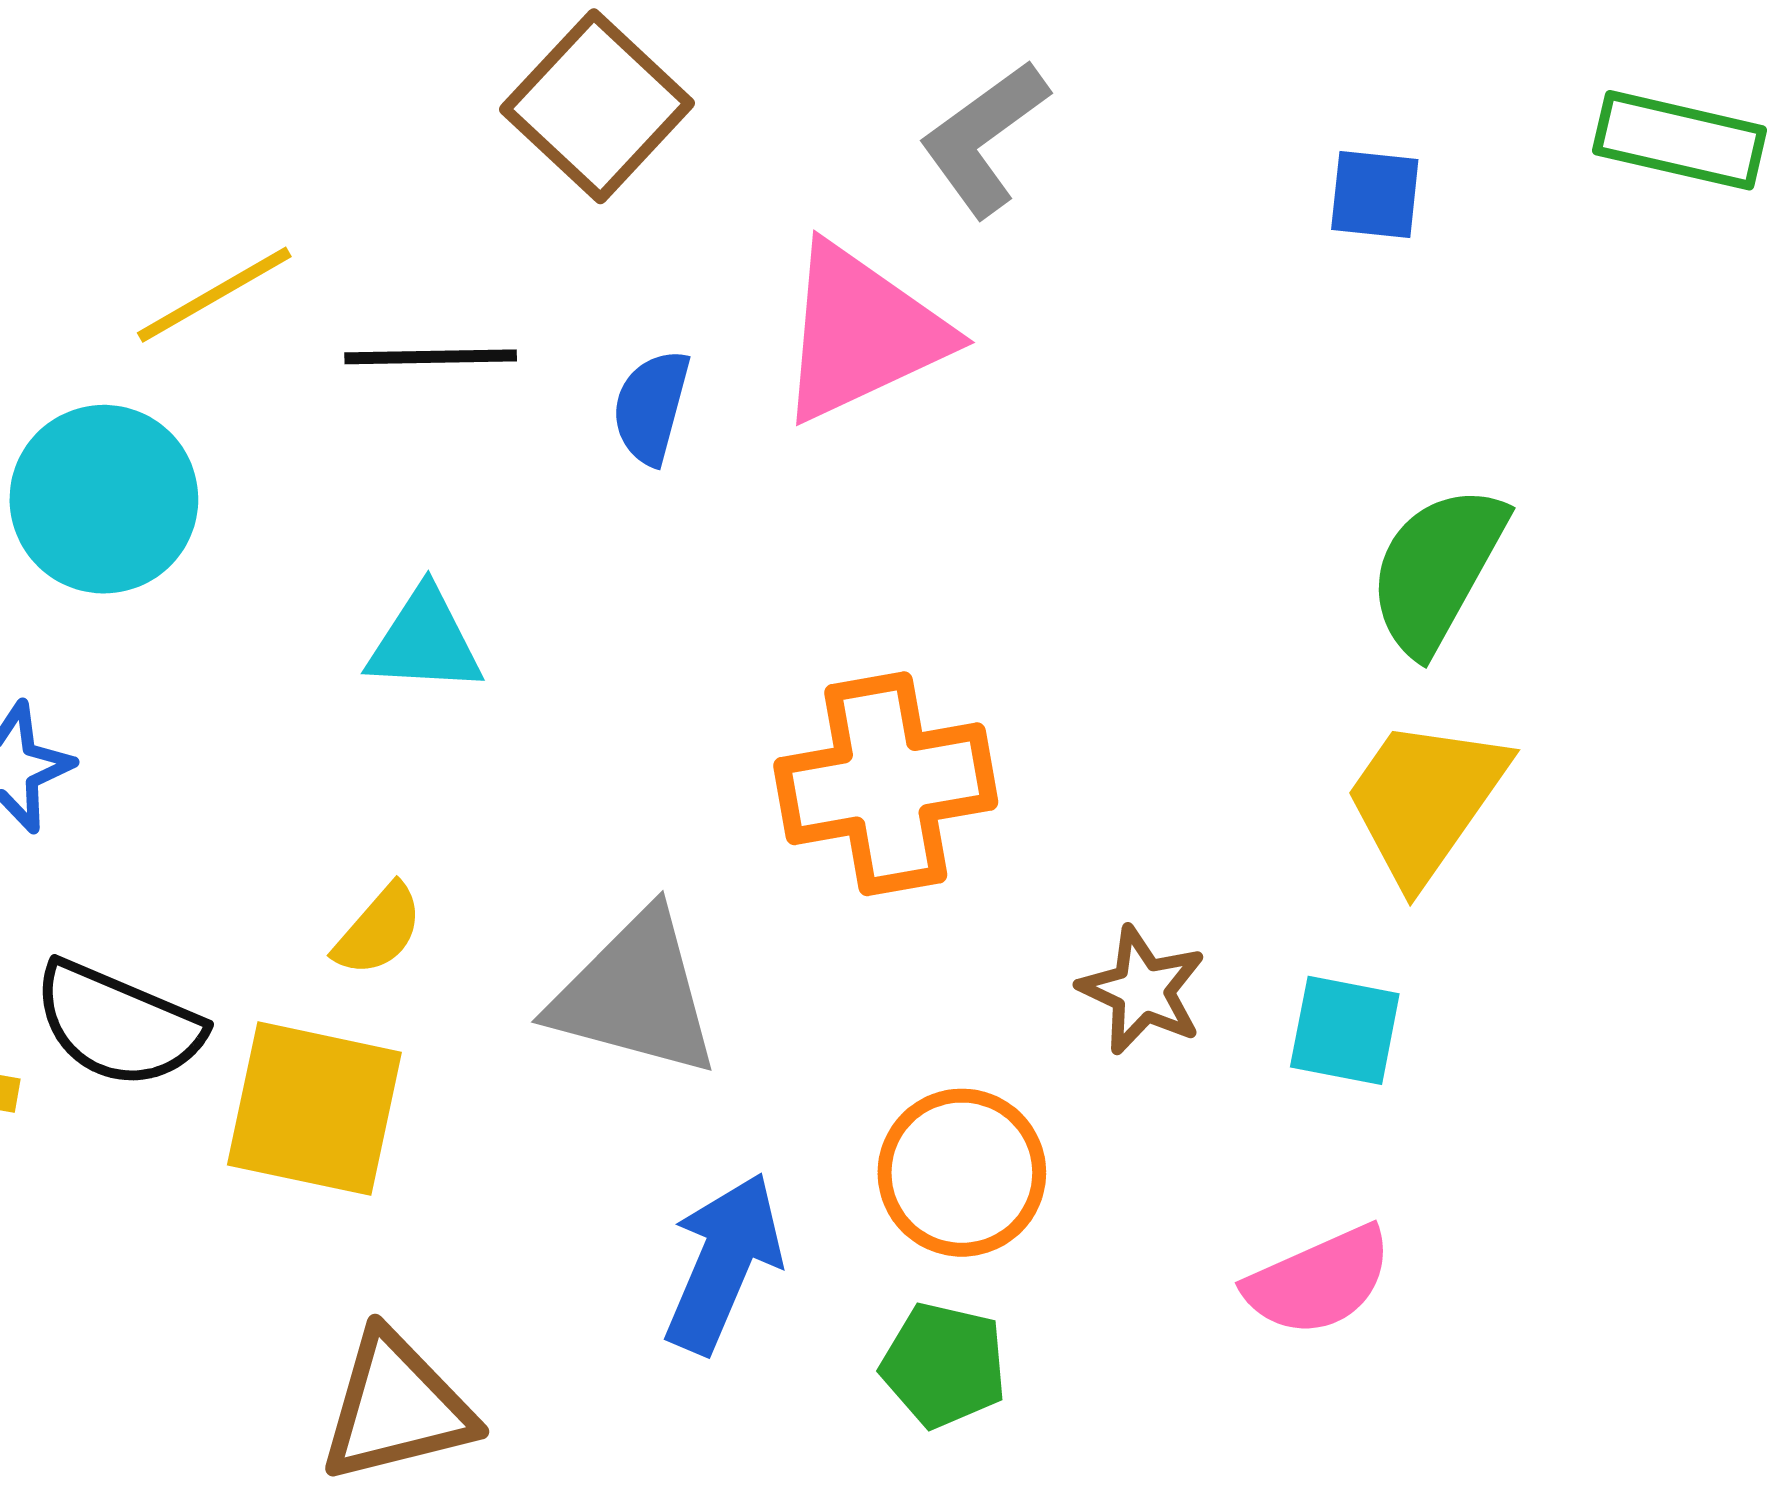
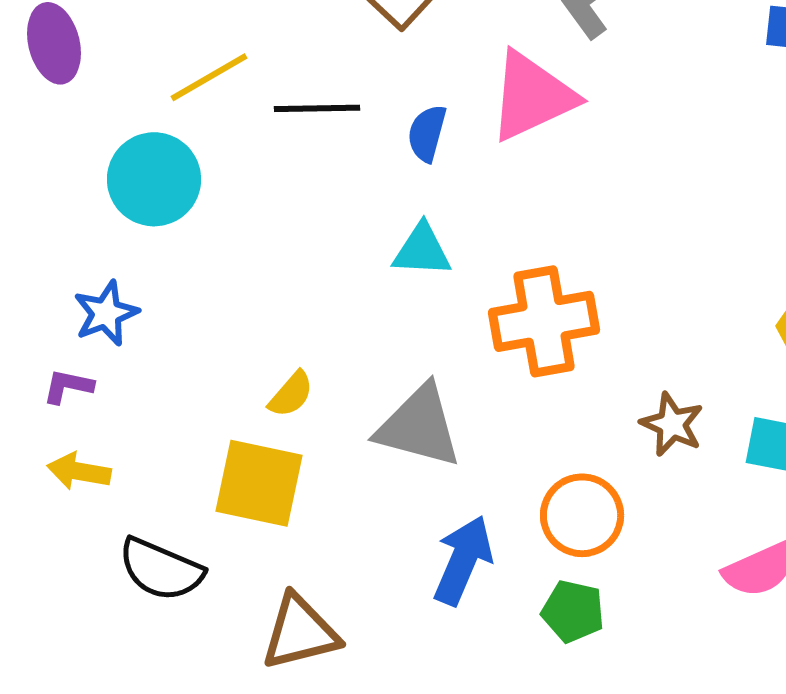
cyan triangle: (425, 641) -> (422, 250), moved
black semicircle: (118, 1024) -> (161, 569), moved

